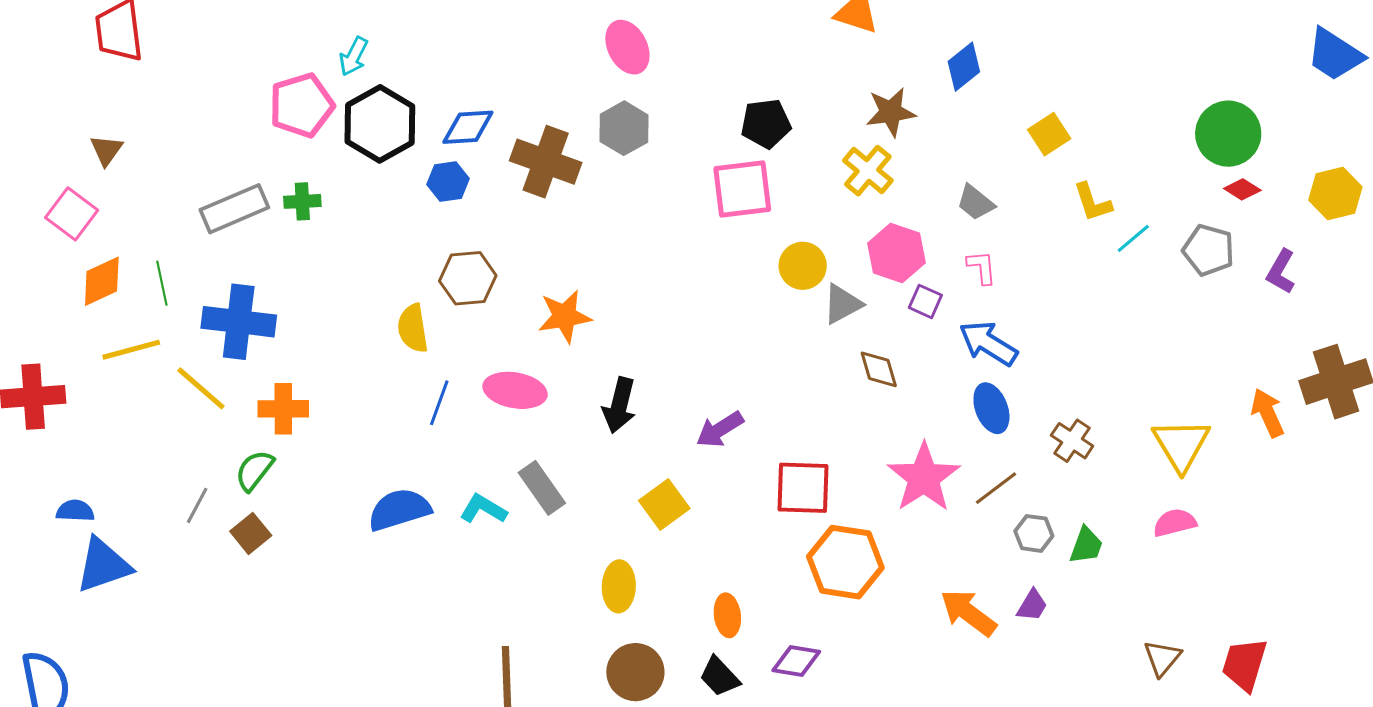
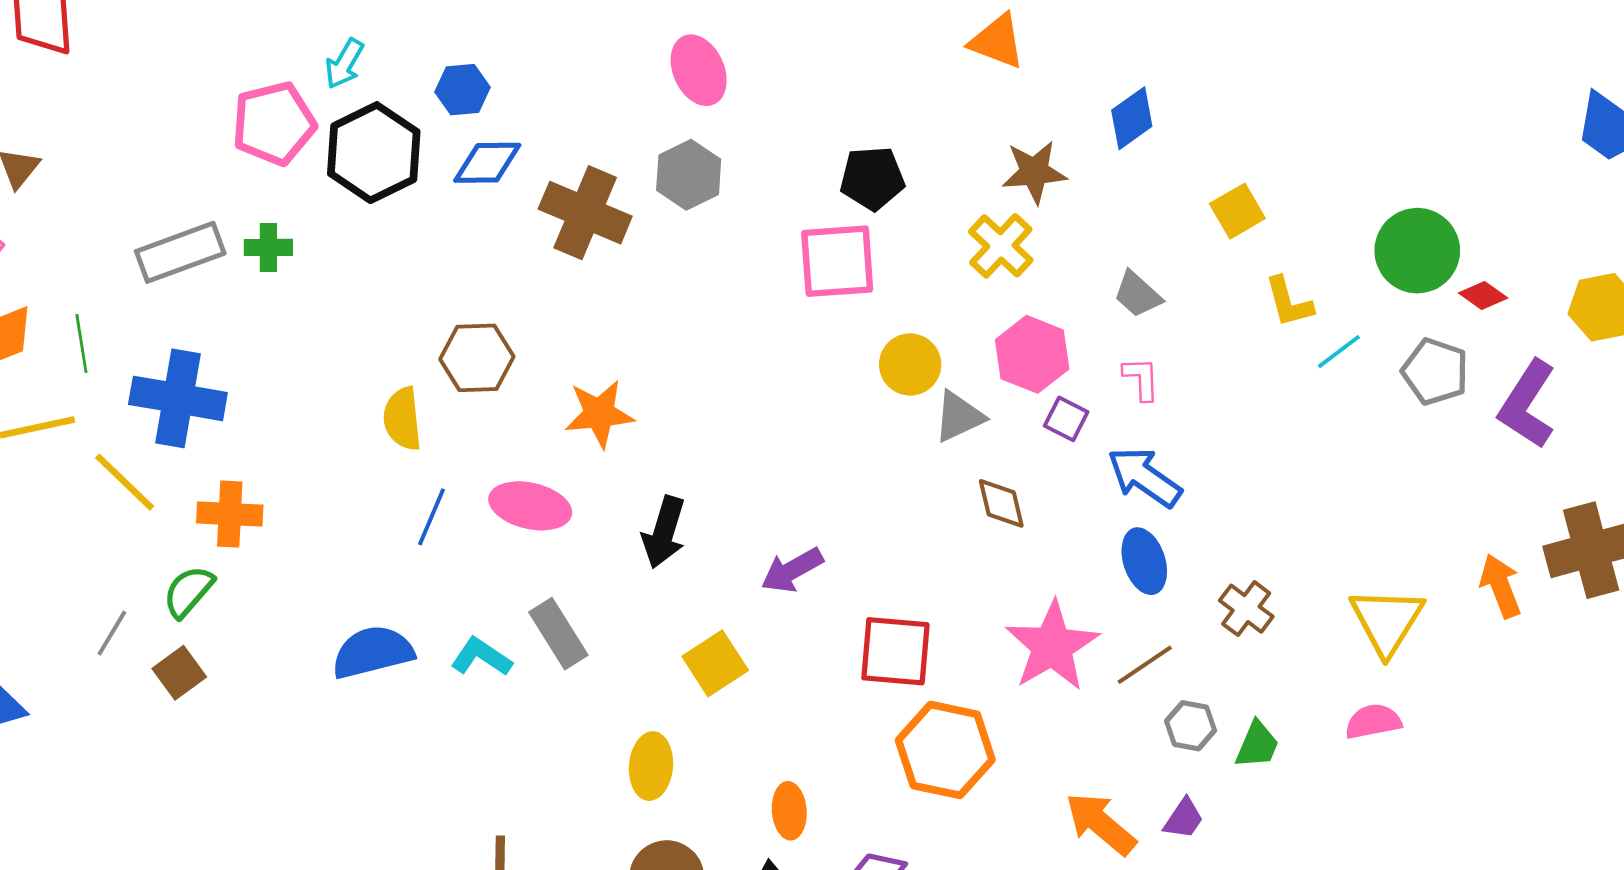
green circle: (1228, 134) -> (1417, 251), moved
blue hexagon: (448, 182) -> (463, 90), moved
purple L-shape: (1281, 272) -> (1527, 404), size x1.5

